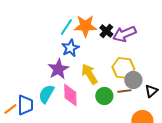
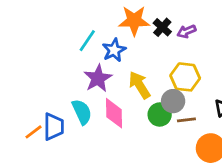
cyan line: (66, 27) -> (87, 41), moved
purple arrow: (124, 34) -> (186, 31), size x0.6
gray circle: (133, 80) -> (173, 101), moved
brown line: (124, 91) -> (186, 120), moved
cyan semicircle: (46, 94) -> (82, 112), turned 126

